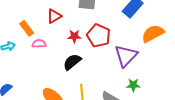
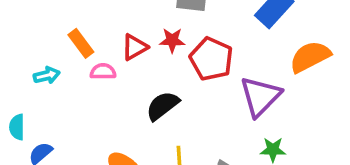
red triangle: (54, 16) -> (135, 47), moved
red star: (74, 36) -> (172, 40), moved

